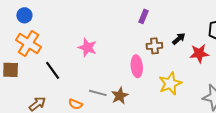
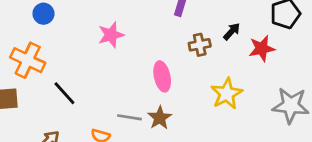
blue circle: (24, 15) -> (43, 14), moved
pink star: (87, 48) -> (111, 35), moved, turned -30
pink ellipse: (137, 66) -> (162, 76), moved

